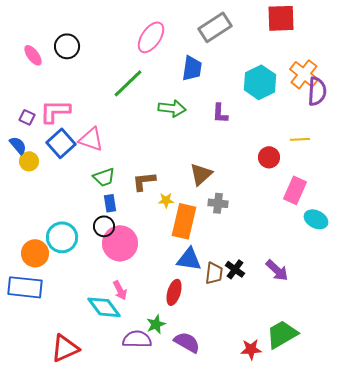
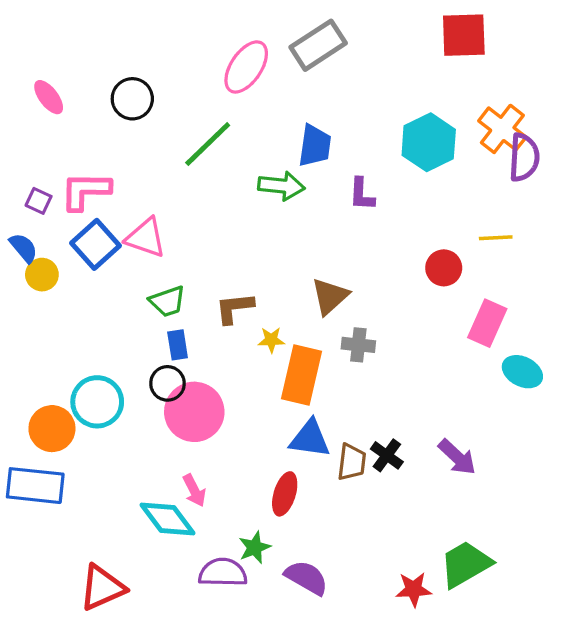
gray rectangle: (215, 27) -> (318, 45), moved
black circle: (67, 46) -> (132, 99), moved
blue trapezoid: (192, 68) -> (315, 146), moved

